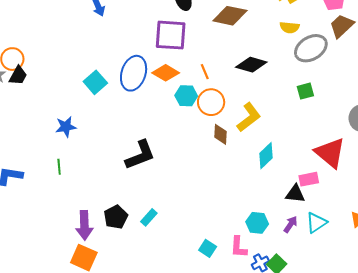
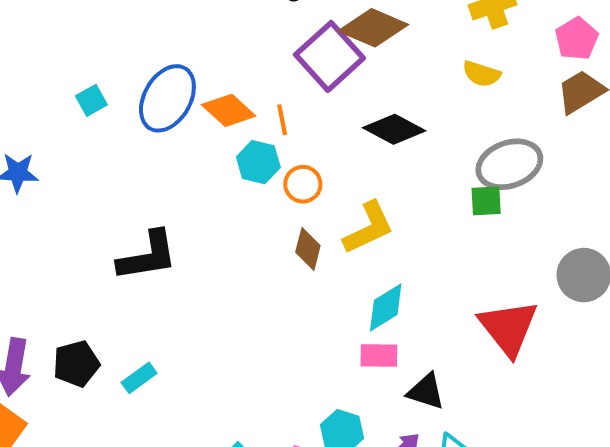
purple square: (171, 35) -> (329, 56), moved, turned 32
gray ellipse: (311, 48) -> (509, 164), moved
orange line: (205, 72) -> (282, 120), moved
cyan square: (95, 82) -> (91, 100), size x0.7
orange circle: (211, 102) -> (303, 184), size x0.7
pink rectangle: (309, 179) -> (379, 355), moved

